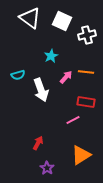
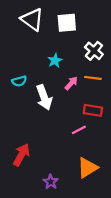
white square: (62, 21) -> (67, 23), turned -30
white cross: (87, 35) -> (94, 51), moved, turned -36
red arrow: (38, 143) -> (21, 155), moved, size x1.5

